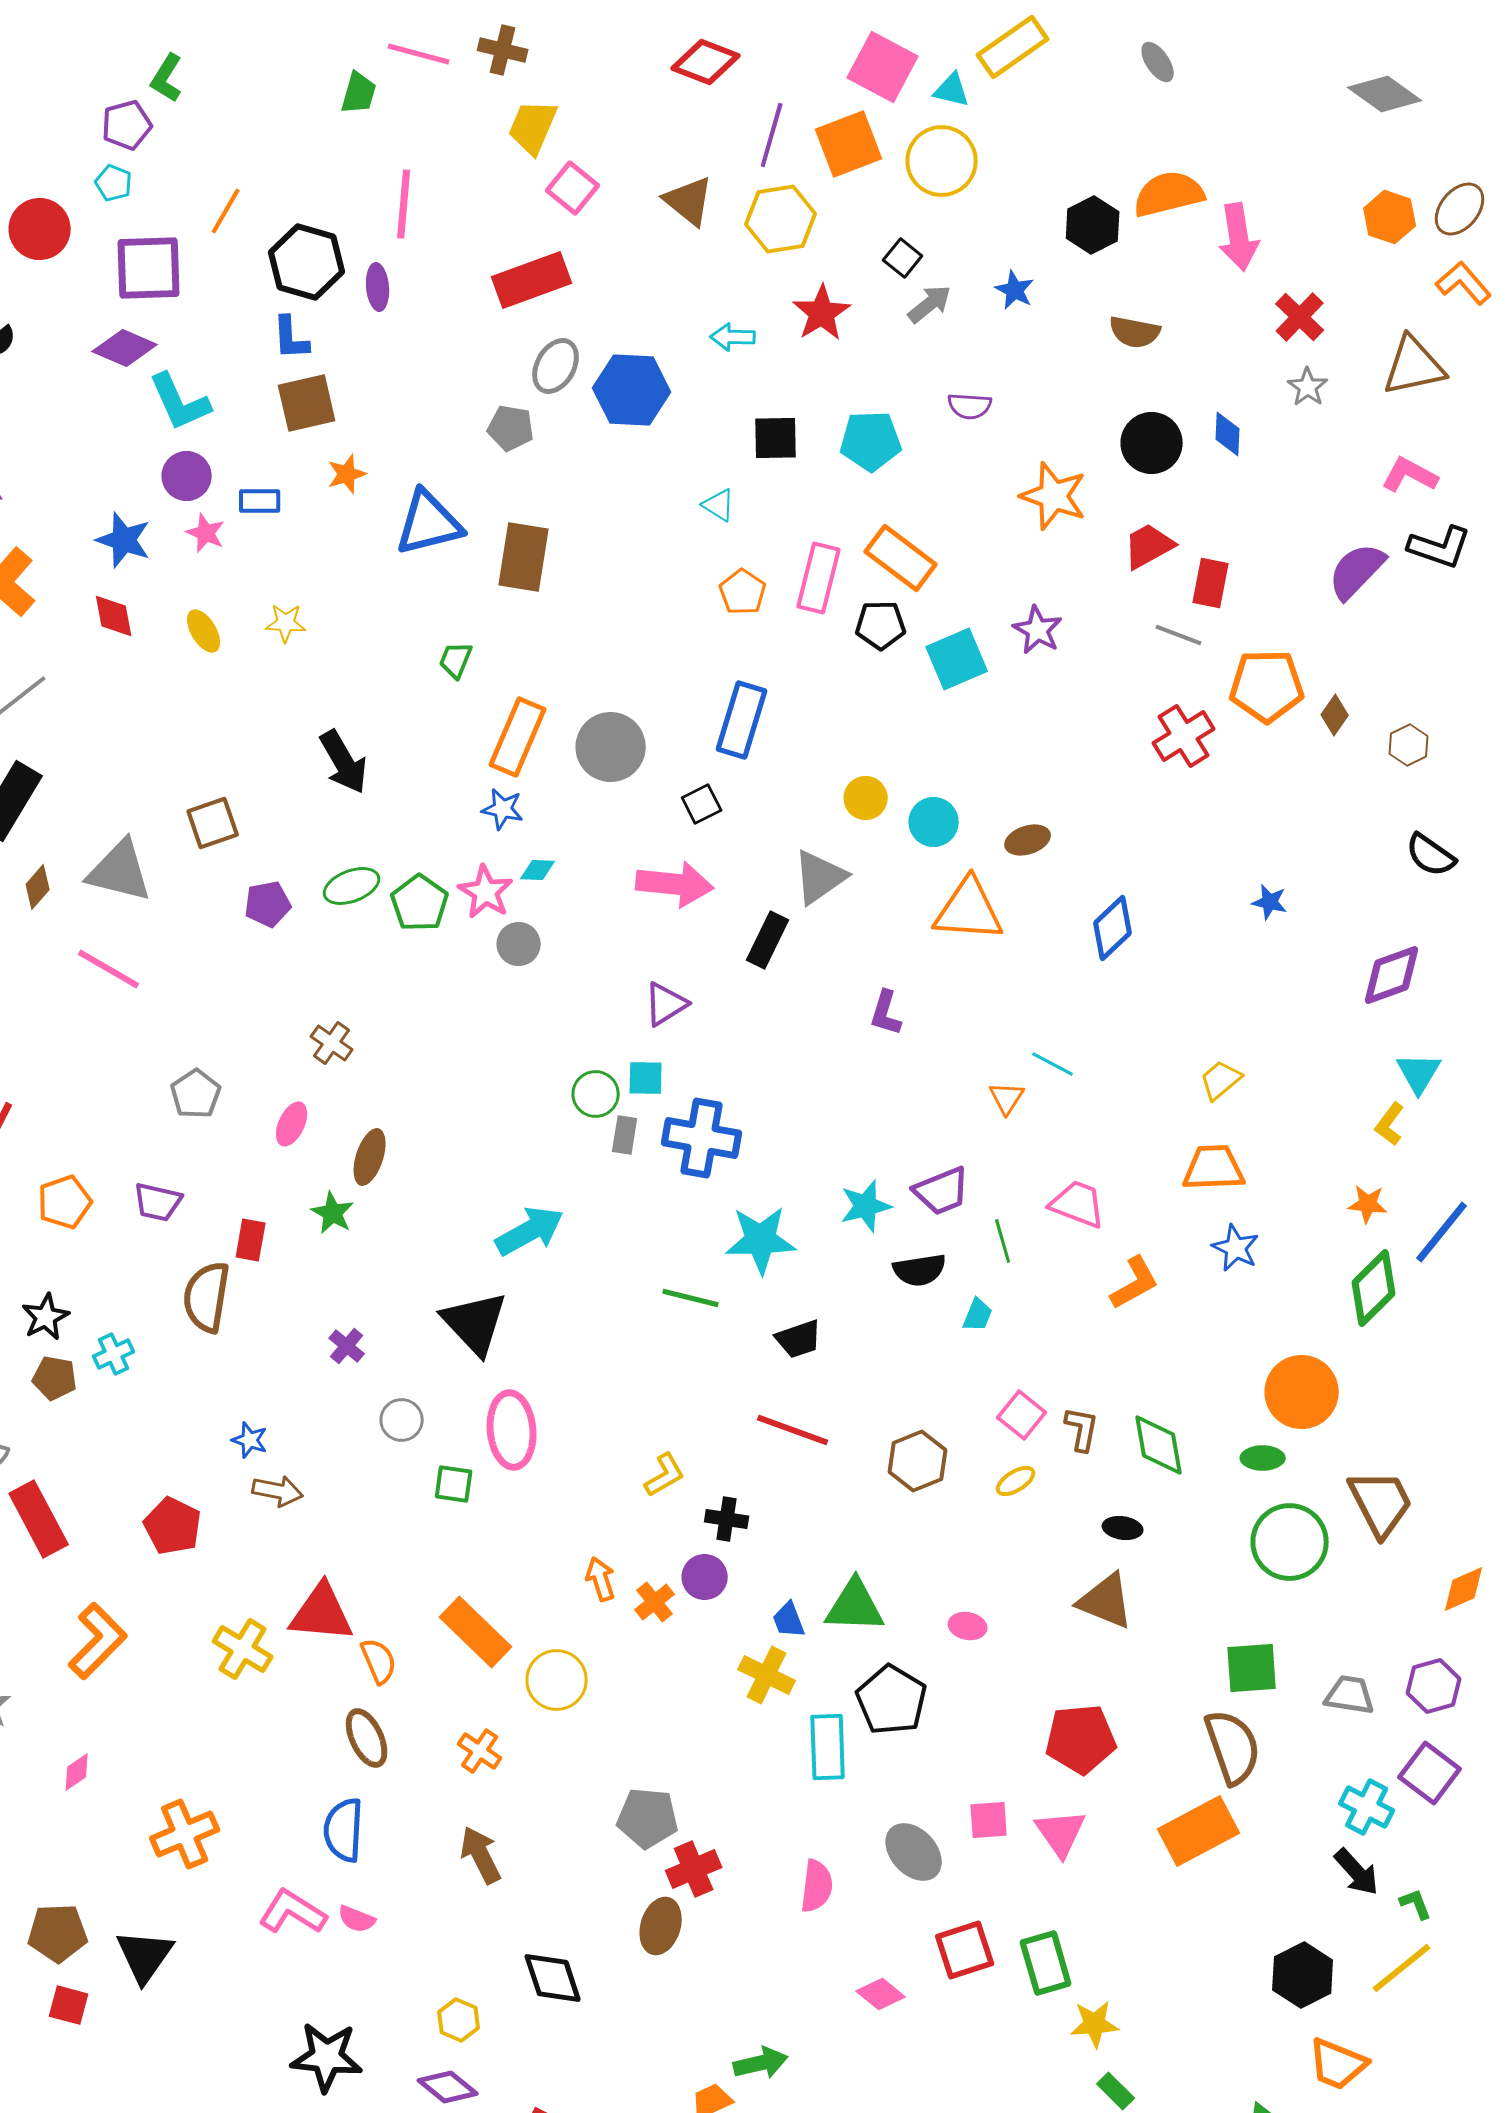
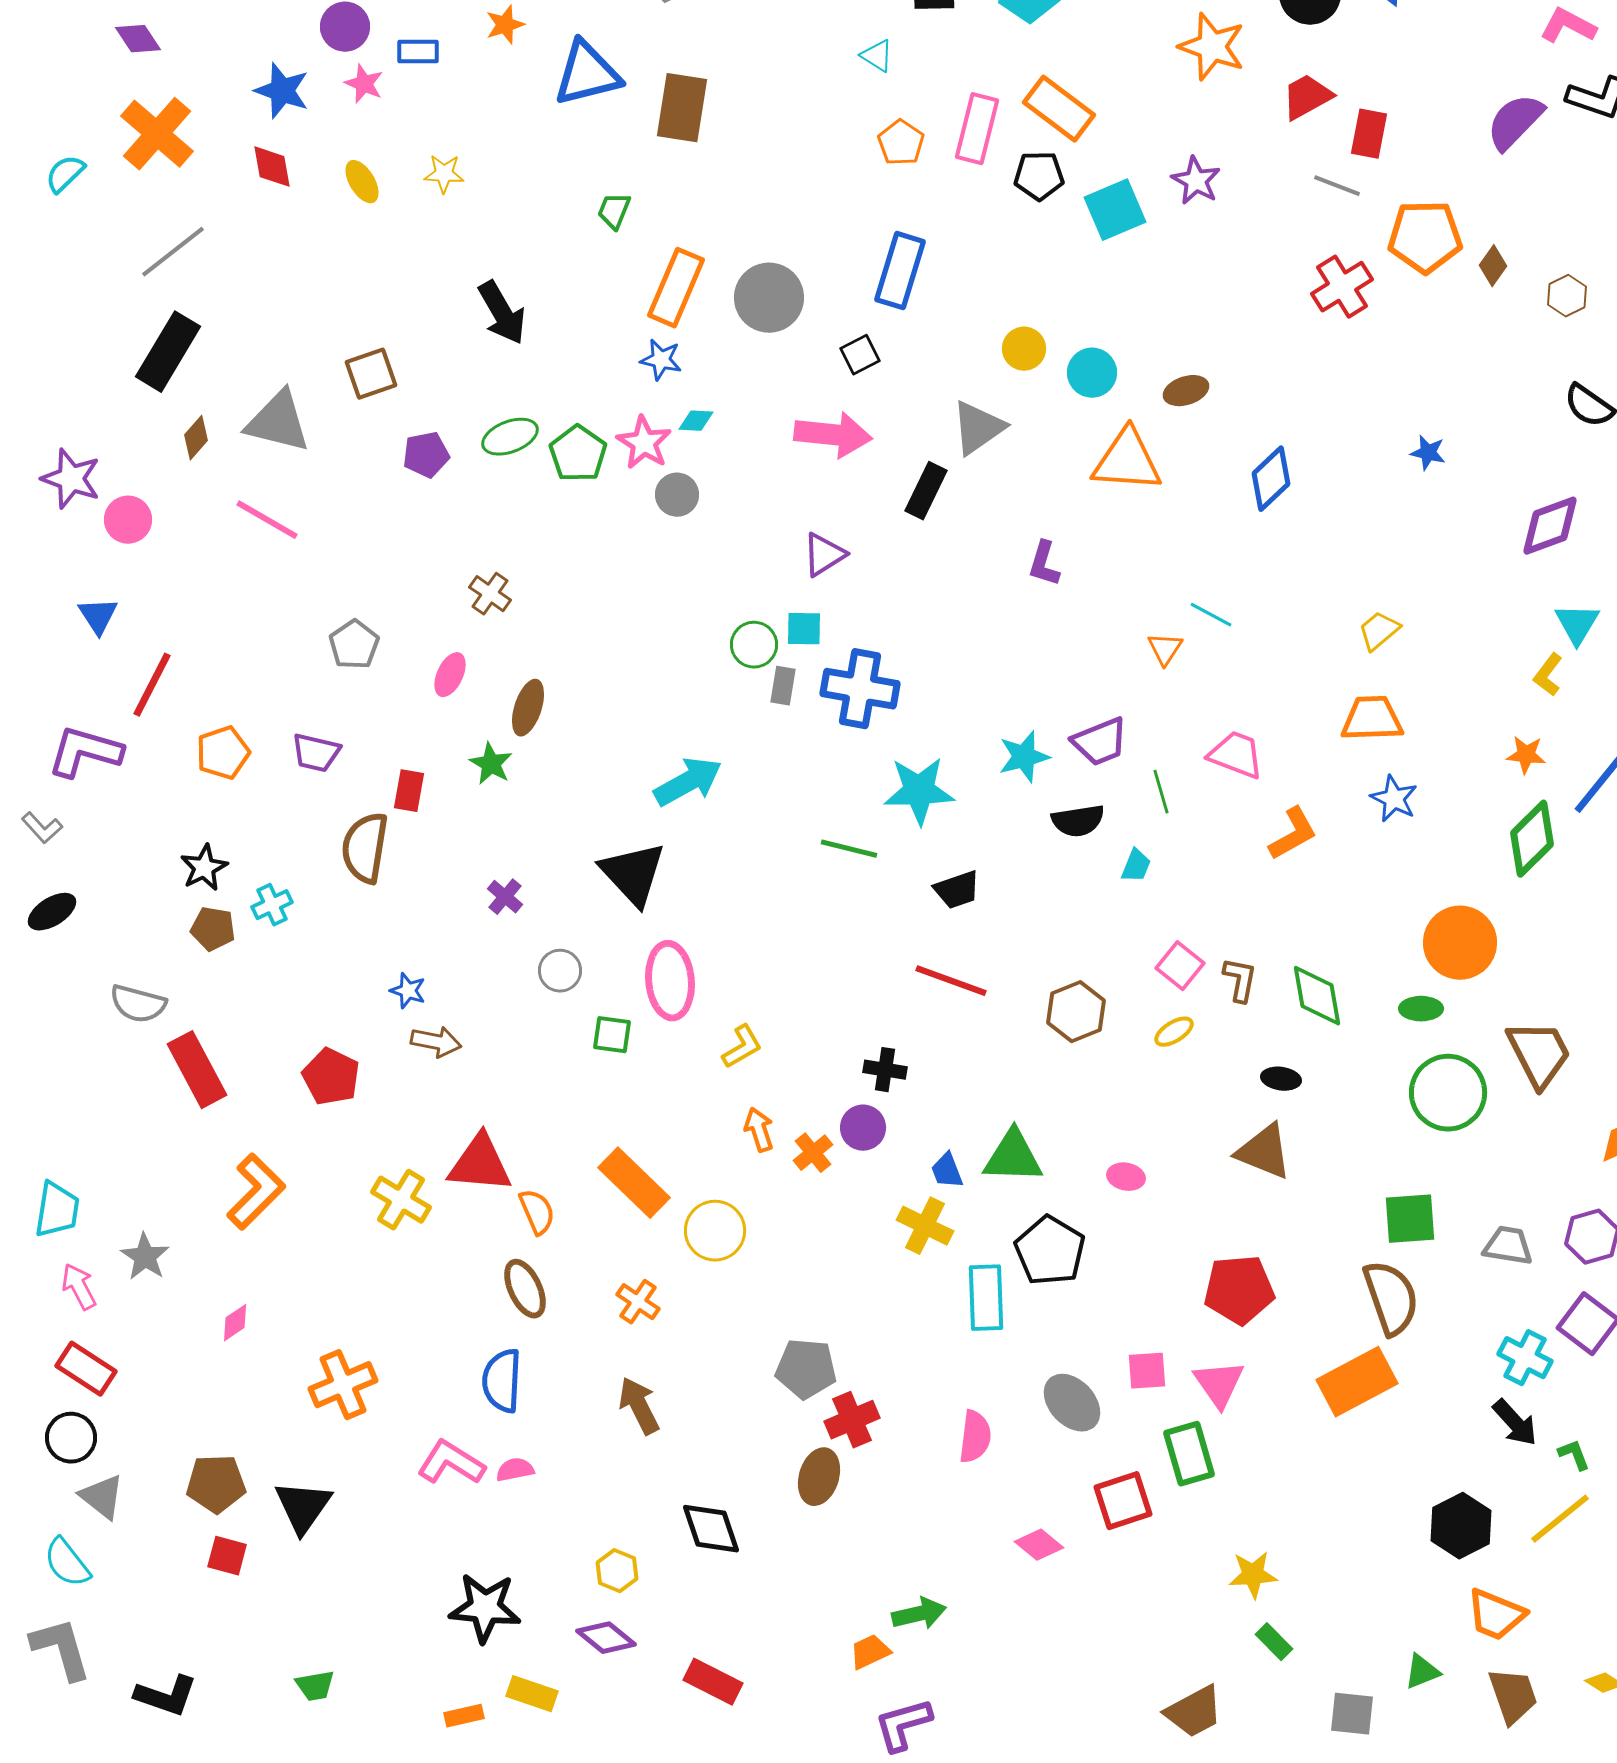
yellow L-shape: (665, 1475) -> (742, 1047), moved
pink semicircle: (357, 1919) -> (515, 1470), turned 147
green rectangle: (1046, 1963) -> (1189, 1454), moved

